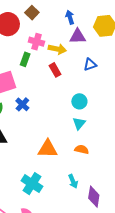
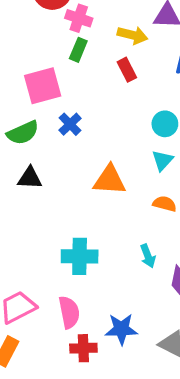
pink cross: (36, 42) -> (79, 18), moved
orange triangle: (48, 149) -> (110, 180), moved
cyan cross: (32, 184) -> (80, 256), turned -35

